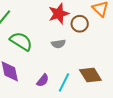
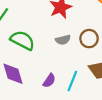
brown circle: (80, 24) -> (89, 39), moved

